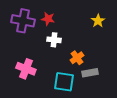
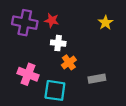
orange cross: (77, 58) -> (69, 62), moved
cyan square: (64, 82) -> (55, 90), moved

